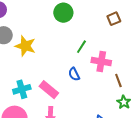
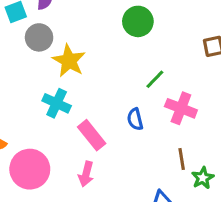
brown line: (118, 81) -> (182, 159), moved
cyan cross: (22, 89) -> (57, 103), moved, turned 30

